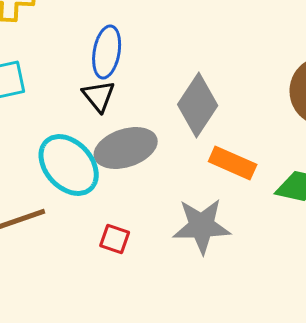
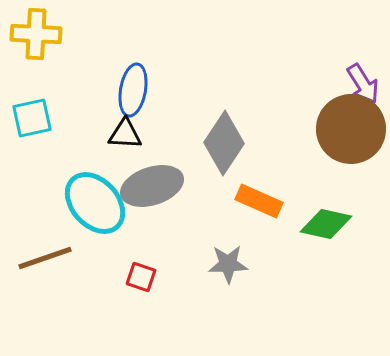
black triangle: (99, 96) -> (125, 134), turned -48
gray star: (202, 226) -> (228, 264), size x0.7

